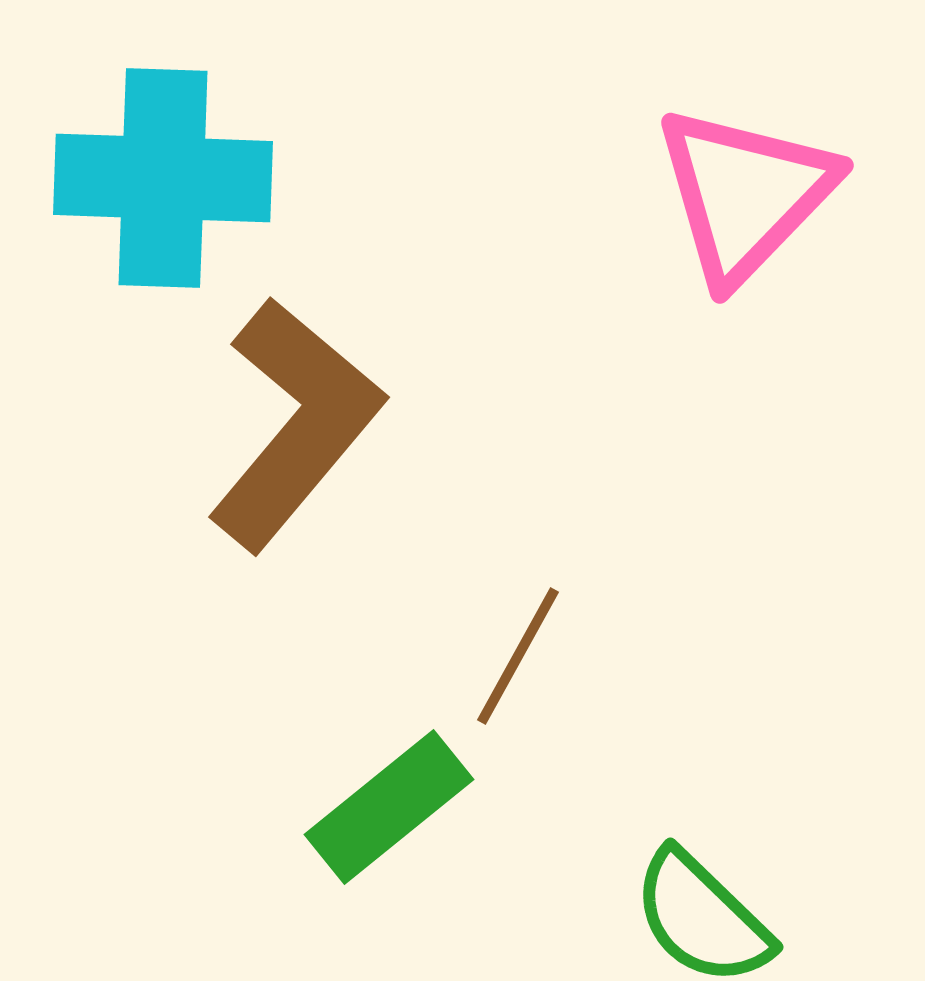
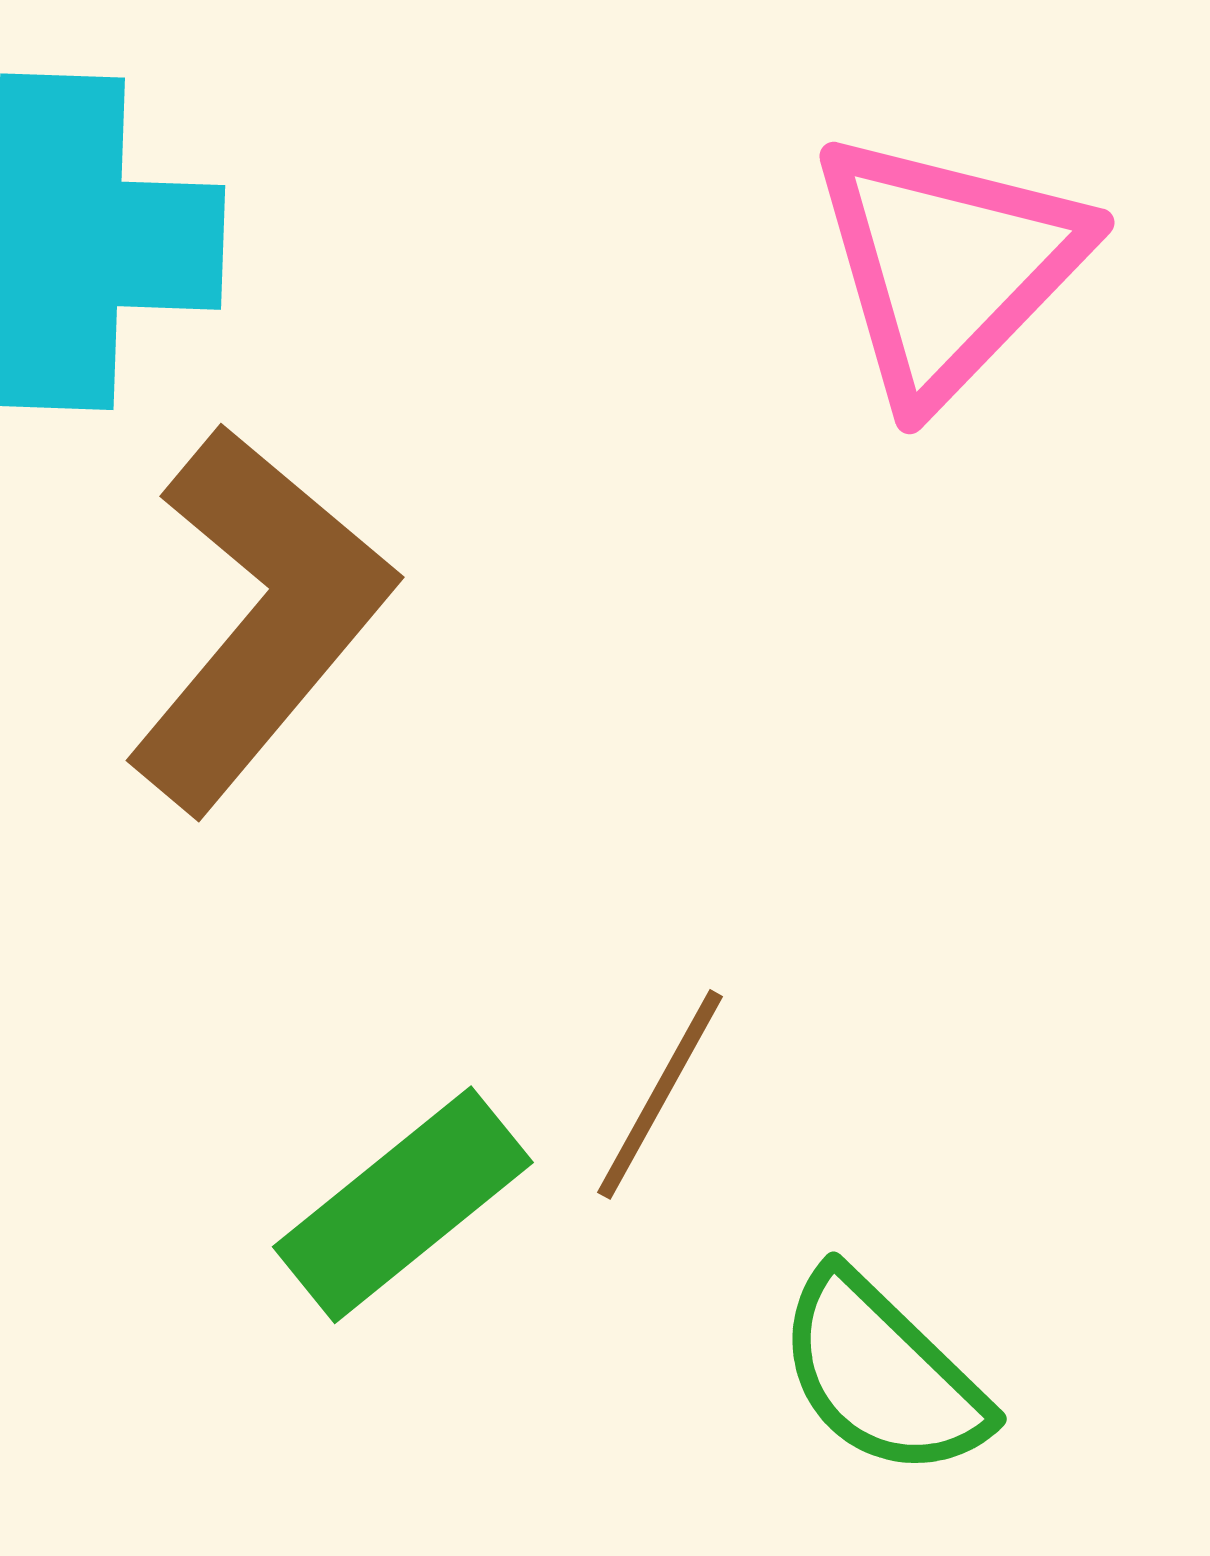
brown line: (518, 656) -> (660, 1094), moved

